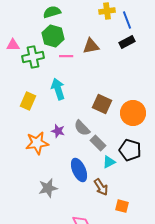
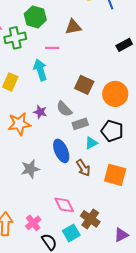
black rectangle: (127, 42) -> (124, 45), moved
pink line: (66, 56) -> (52, 48), moved
gray rectangle: (98, 143) -> (80, 124), turned -63
orange square: (122, 206) -> (115, 175), moved, size x1.6

